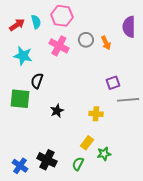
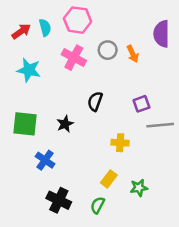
black semicircle: (37, 81) -> (95, 101), moved
black star: (57, 111) -> (65, 124), moved
green star: (104, 154) -> (139, 188), moved
blue cross: (20, 166) -> (45, 160), moved

